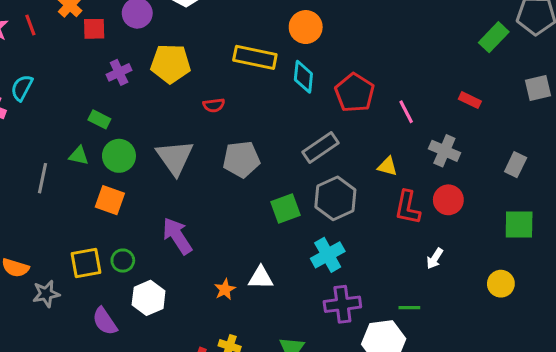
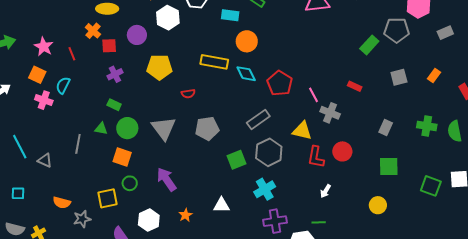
red line: (30, 25) -> (72, 54), moved
purple cross: (119, 72) -> (115, 74), moved
cyan diamond: (303, 77) -> (246, 74), turned -30
gray cross: (444, 151) -> (330, 113), moved
yellow triangle: (387, 166) -> (302, 131), size x1.5
white arrow: (435, 259) -> (326, 191), moved
green circle: (123, 261) -> (130, 183), moved
orange star: (225, 289) -> (185, 215), moved

